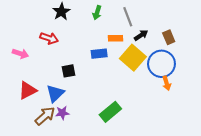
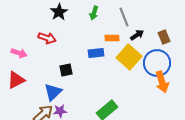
orange arrow: (167, 83) -> (162, 82), size x1.5
red triangle: (28, 90) -> (16, 80), moved

